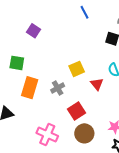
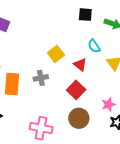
gray cross: (58, 88) -> (41, 78), turned 32
red square: (76, 111) -> (76, 90), moved

